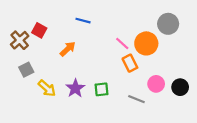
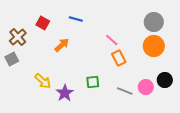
red square: (39, 30) -> (43, 23), moved
orange circle: (146, 43) -> (154, 46), moved
gray square: (26, 70) -> (12, 59), moved
pink circle: (156, 84) -> (146, 87), moved
purple star: (75, 88) -> (65, 93), moved

